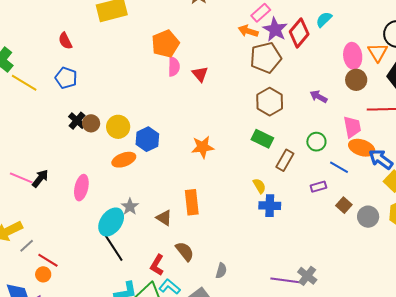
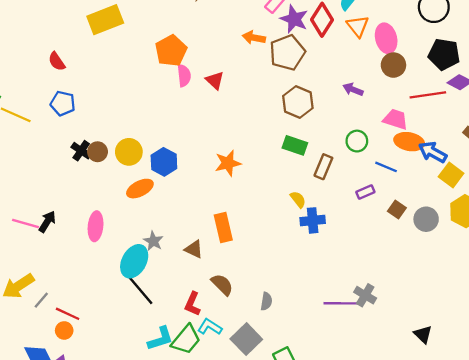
orange arrow: (248, 31) -> (254, 38), moved
orange triangle: (378, 52) -> (358, 26), moved
pink trapezoid: (352, 127) -> (395, 119), turned -55

